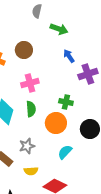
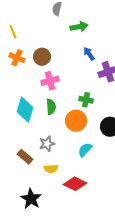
green arrow: (59, 29) -> (79, 27), turned -30
brown circle: (24, 50) -> (42, 57), moved

